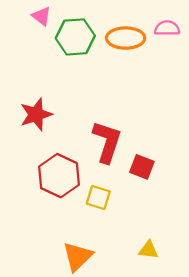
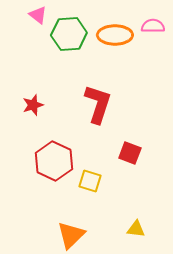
red star: (36, 114) -> (33, 105), size x0.7
red L-shape: (107, 142) -> (98, 104), moved

